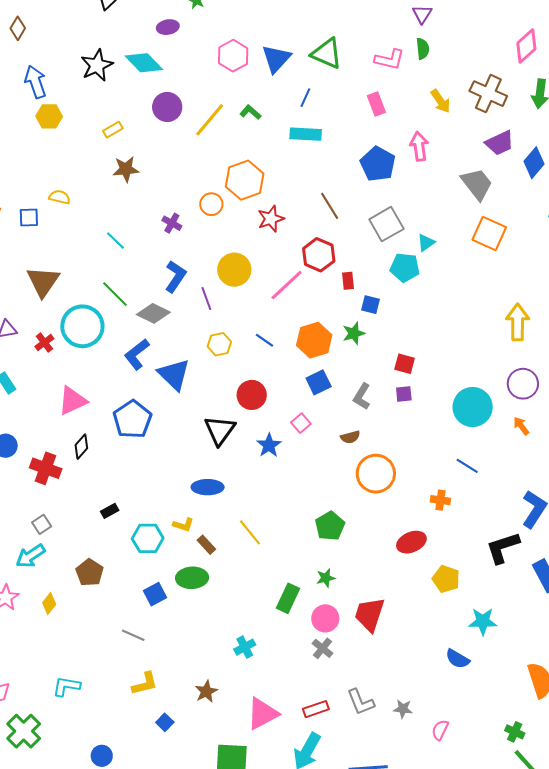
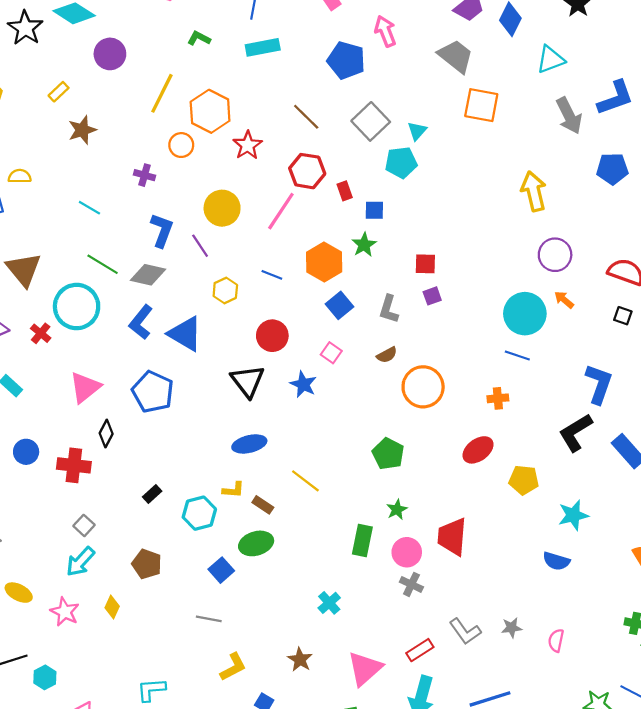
yellow line: (210, 120) -> (162, 93), moved
cyan circle: (473, 407) -> (525, 314), moved

